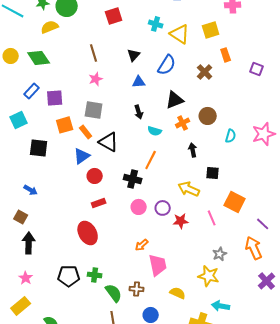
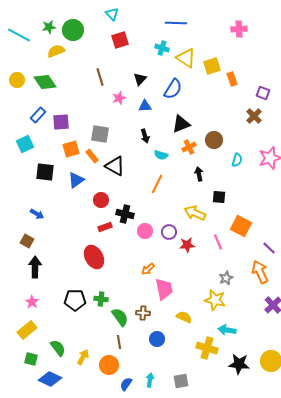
yellow square: (211, 30) -> (212, 66), moved
brown cross: (205, 72) -> (254, 116), moved
pink star: (96, 79) -> (119, 98), moved
blue triangle: (82, 156) -> (76, 180), moved
black cross: (133, 179) -> (125, 214), moved

